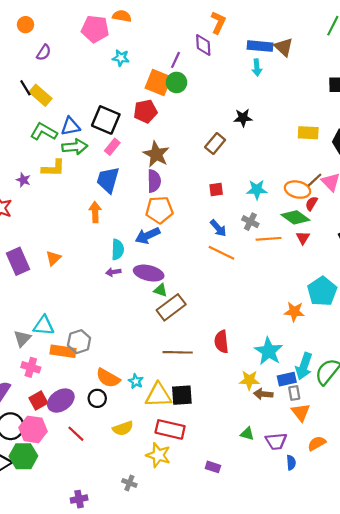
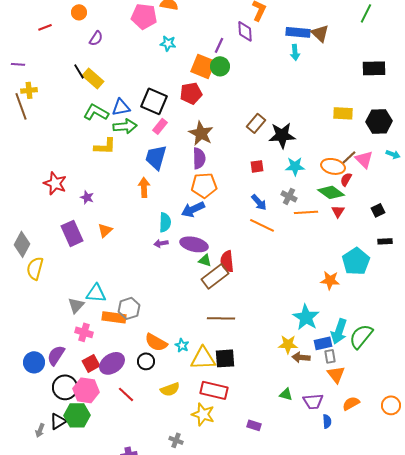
black star: (243, 118) -> (282, 135), moved, size x1.5
purple star: (23, 180) -> (87, 197), moved
red semicircle: (221, 342) -> (227, 261), moved

